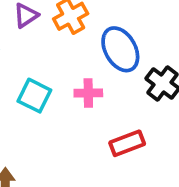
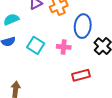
blue ellipse: (120, 49) -> (83, 26), turned 30

